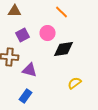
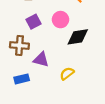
yellow semicircle: (74, 83) -> (67, 74), moved
blue rectangle: (26, 96) -> (22, 79), moved, turned 40

